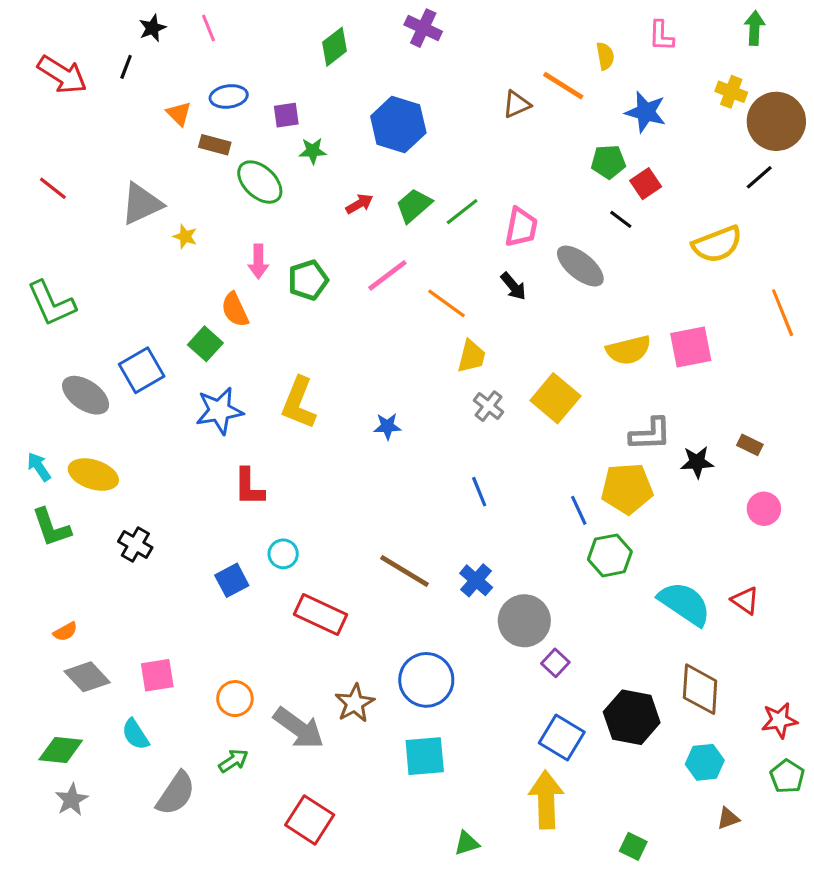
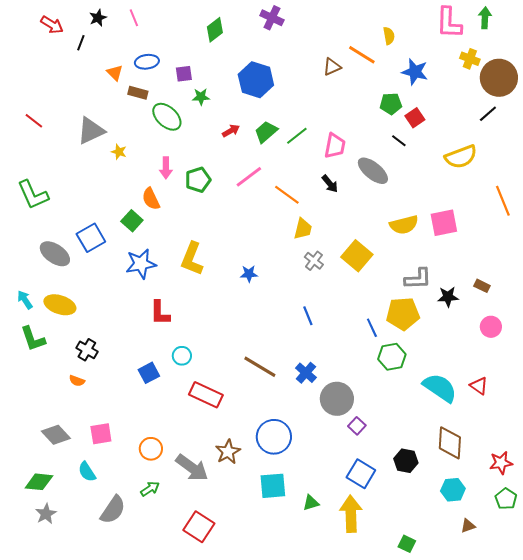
pink L-shape: (661, 36) -> (449, 23), moved, size x1.6
red arrow: (62, 75) -> (52, 25), moved, size x0.7
orange semicircle: (65, 632) -> (77, 381), moved, turned 49
black hexagon: (632, 717) -> (406, 461), size x0.7
green triangle: (467, 843) -> (311, 503), moved

